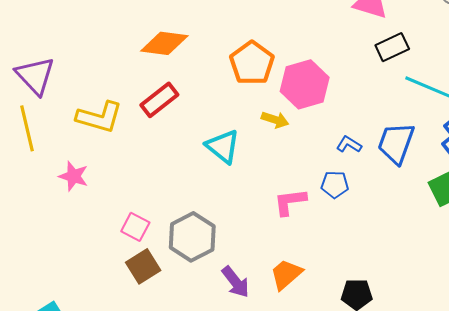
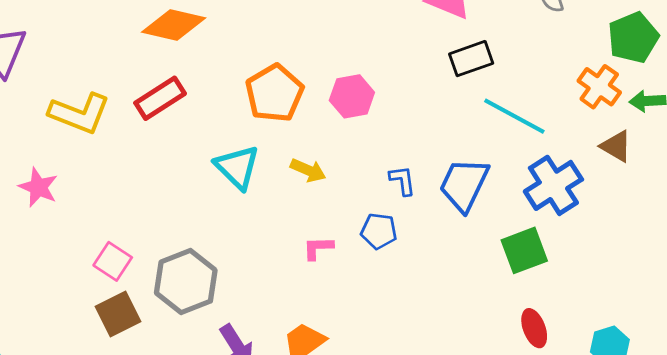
orange pentagon: (252, 63) -> (274, 93), moved
pink hexagon: (305, 84) -> (352, 96), size x0.7
yellow arrow: (275, 120) -> (308, 170), moved
blue L-shape: (349, 144) -> (402, 180), turned 45
pink L-shape: (290, 202) -> (318, 248), size x0.7

